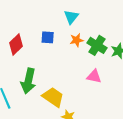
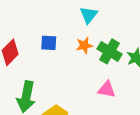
cyan triangle: (71, 17) -> (89, 15), moved

